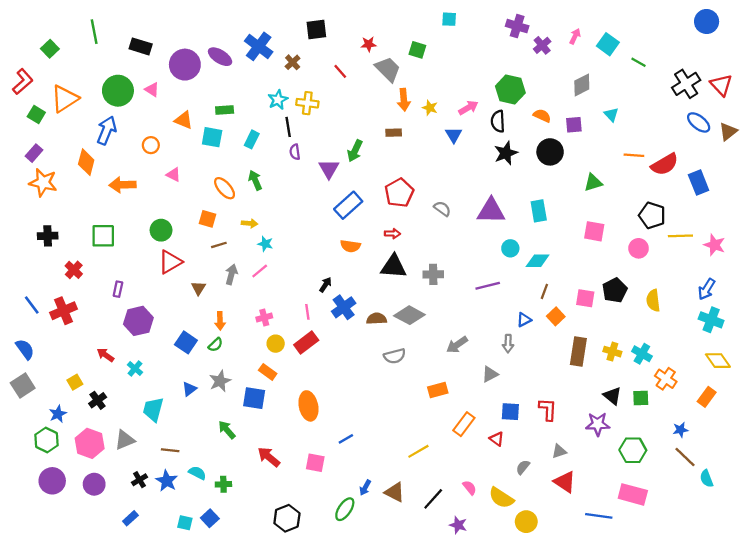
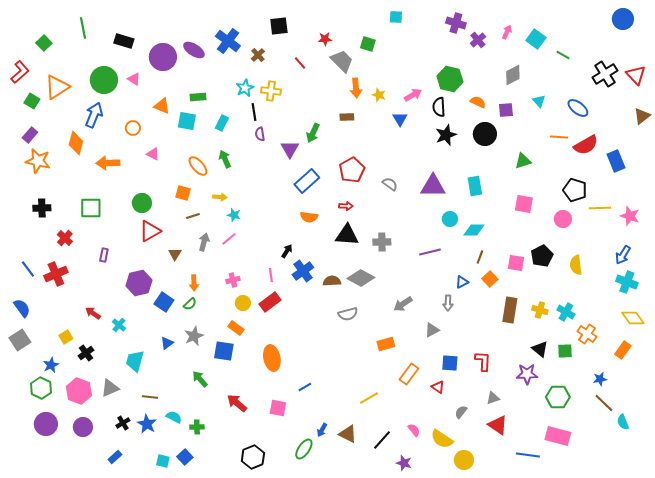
blue ellipse: (699, 122) -> (578, 108), moved
purple hexagon: (138, 321) -> (139, 283), moved

